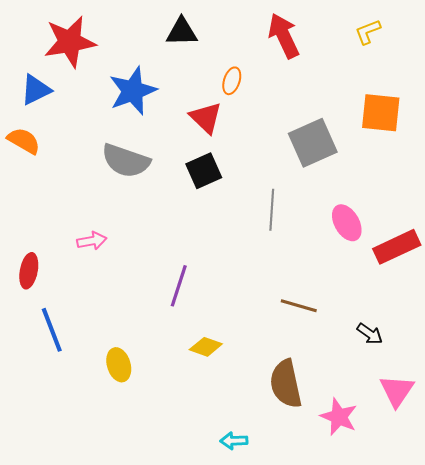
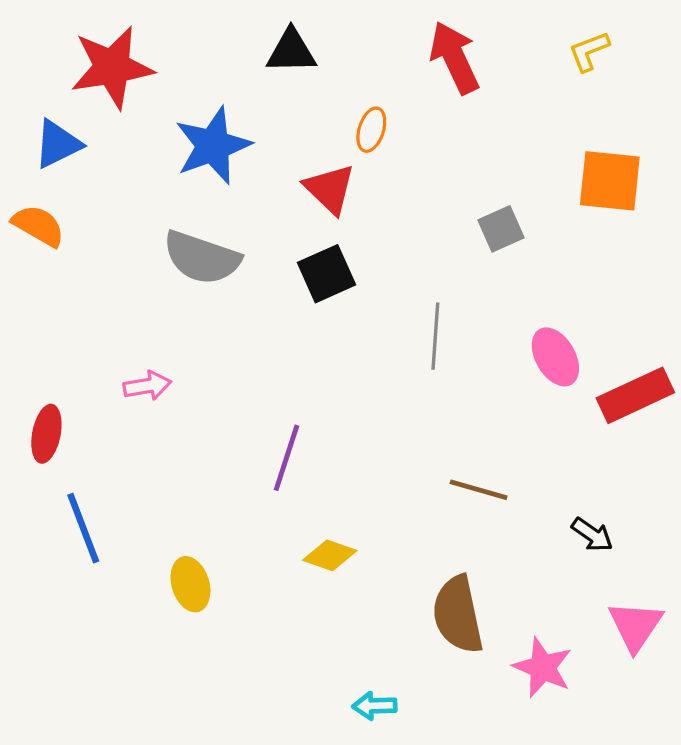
gray square: (313, 143) -> (501, 229), size x0.6

